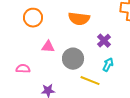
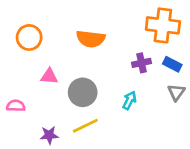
purple cross: (104, 41) -> (142, 63), moved, turned 32
yellow line: (90, 81) -> (85, 126), moved, turned -48

